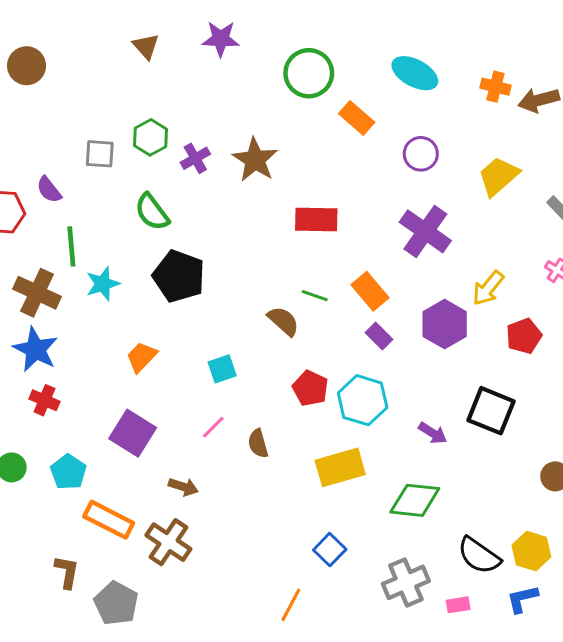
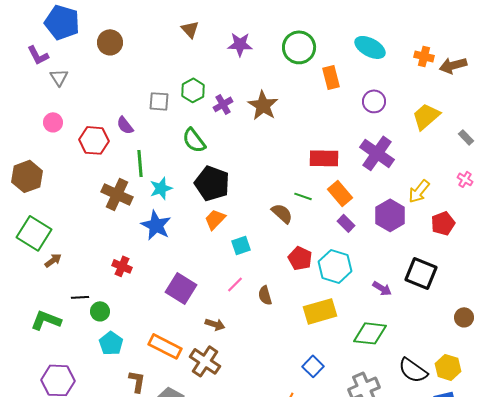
purple star: (221, 39) -> (240, 44), moved
orange rectangle: (357, 118) -> (331, 77), turned 35
red rectangle: (316, 220) -> (324, 158), moved
blue star: (36, 349) -> (156, 225), moved
orange trapezoid: (142, 357) -> (215, 219), moved
cyan pentagon: (68, 472) -> (111, 343), moved

